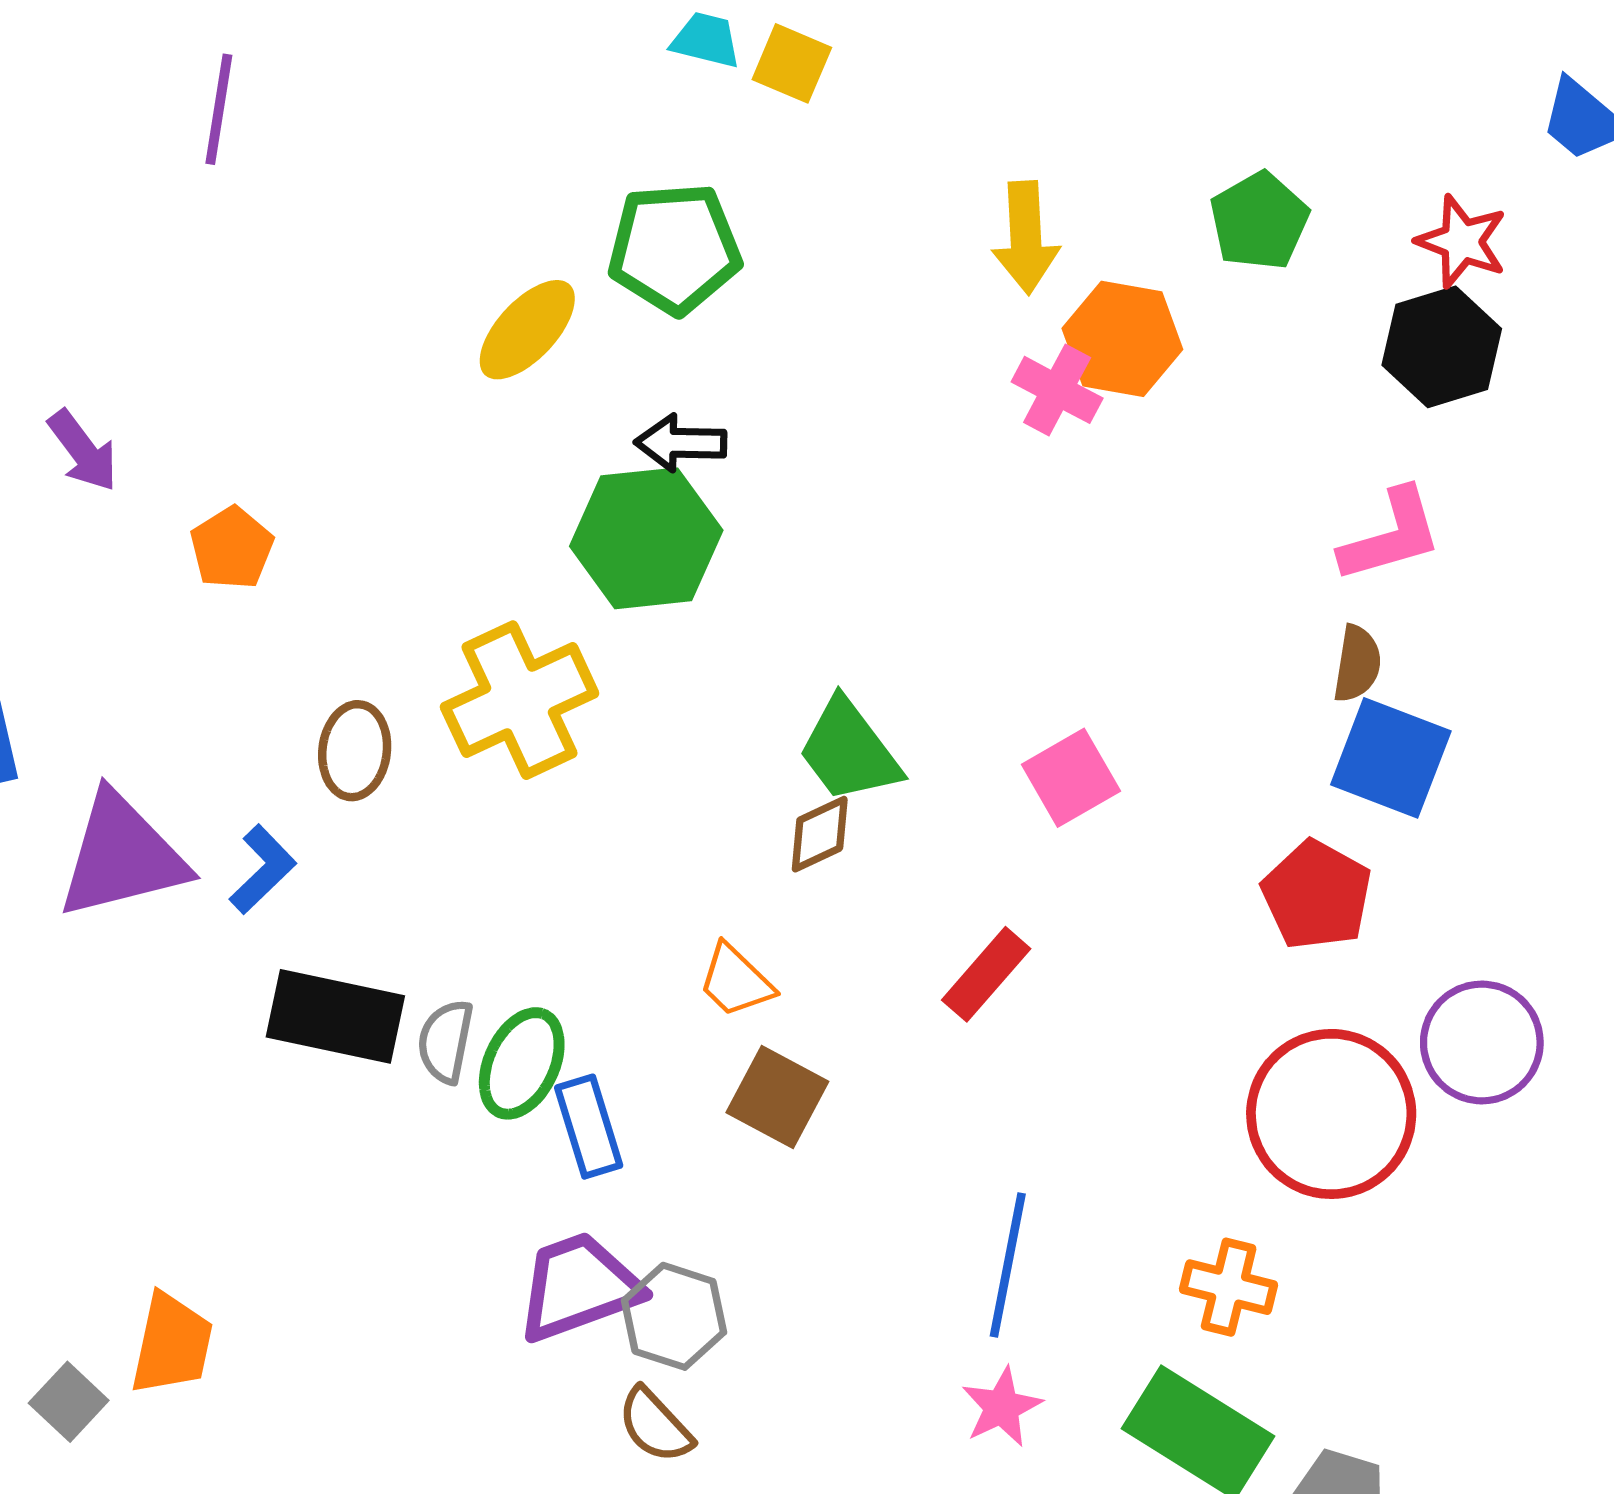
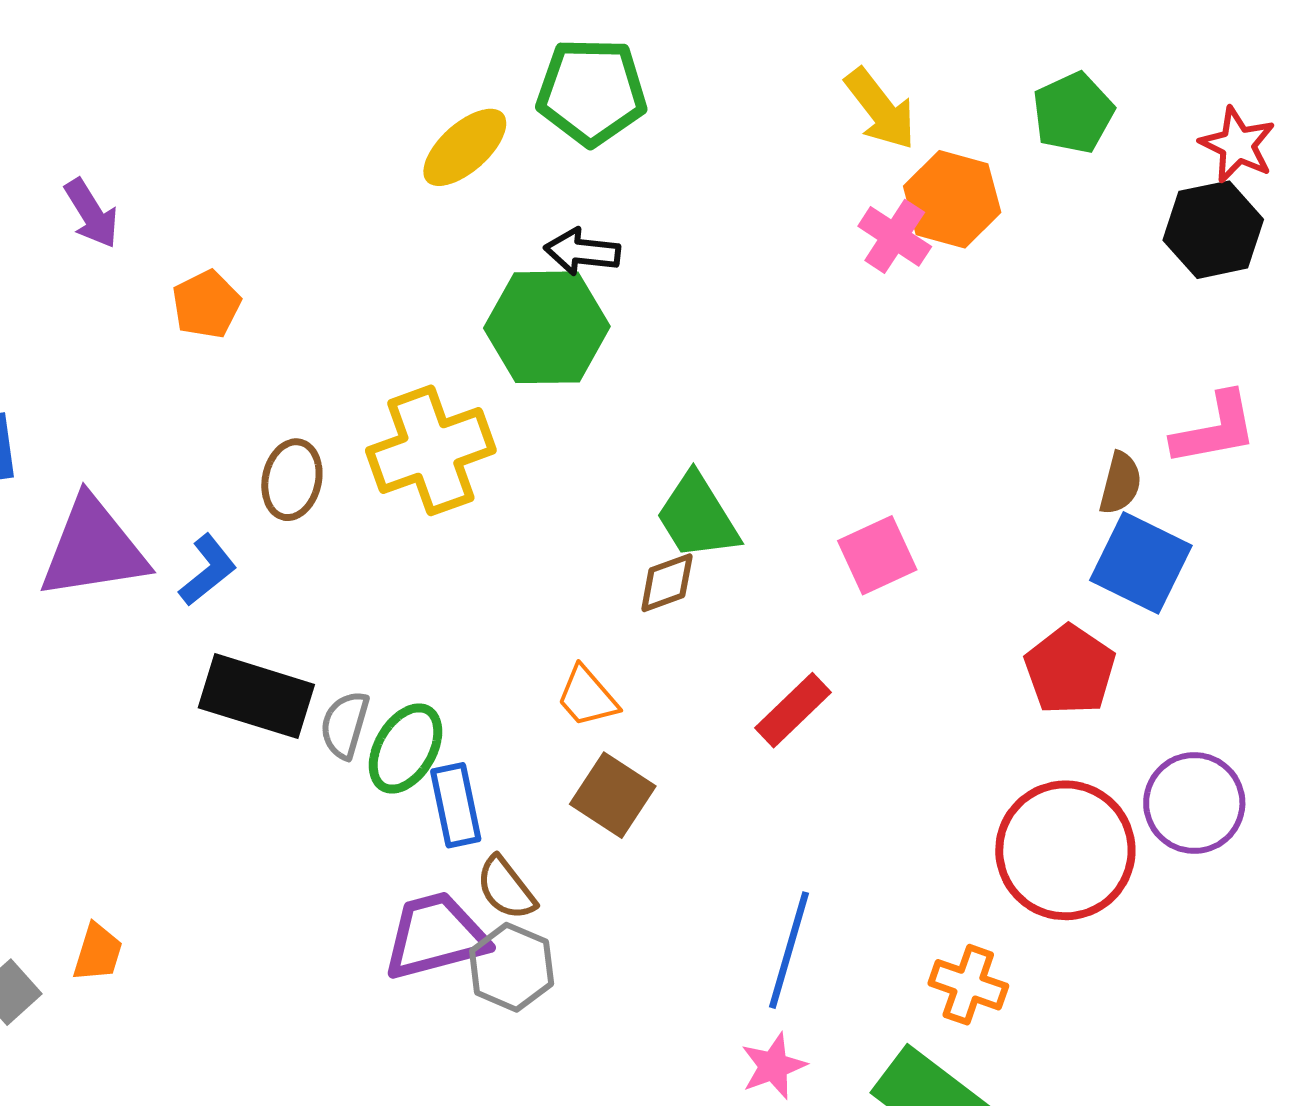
yellow arrow: (1026, 238) -> (880, 109), turned -40
pink L-shape: (1391, 536) -> (1215, 429), moved
orange trapezoid: (172, 1344) -> (98, 952), size x0.7
brown semicircle: (655, 1425) -> (506, 888), moved

